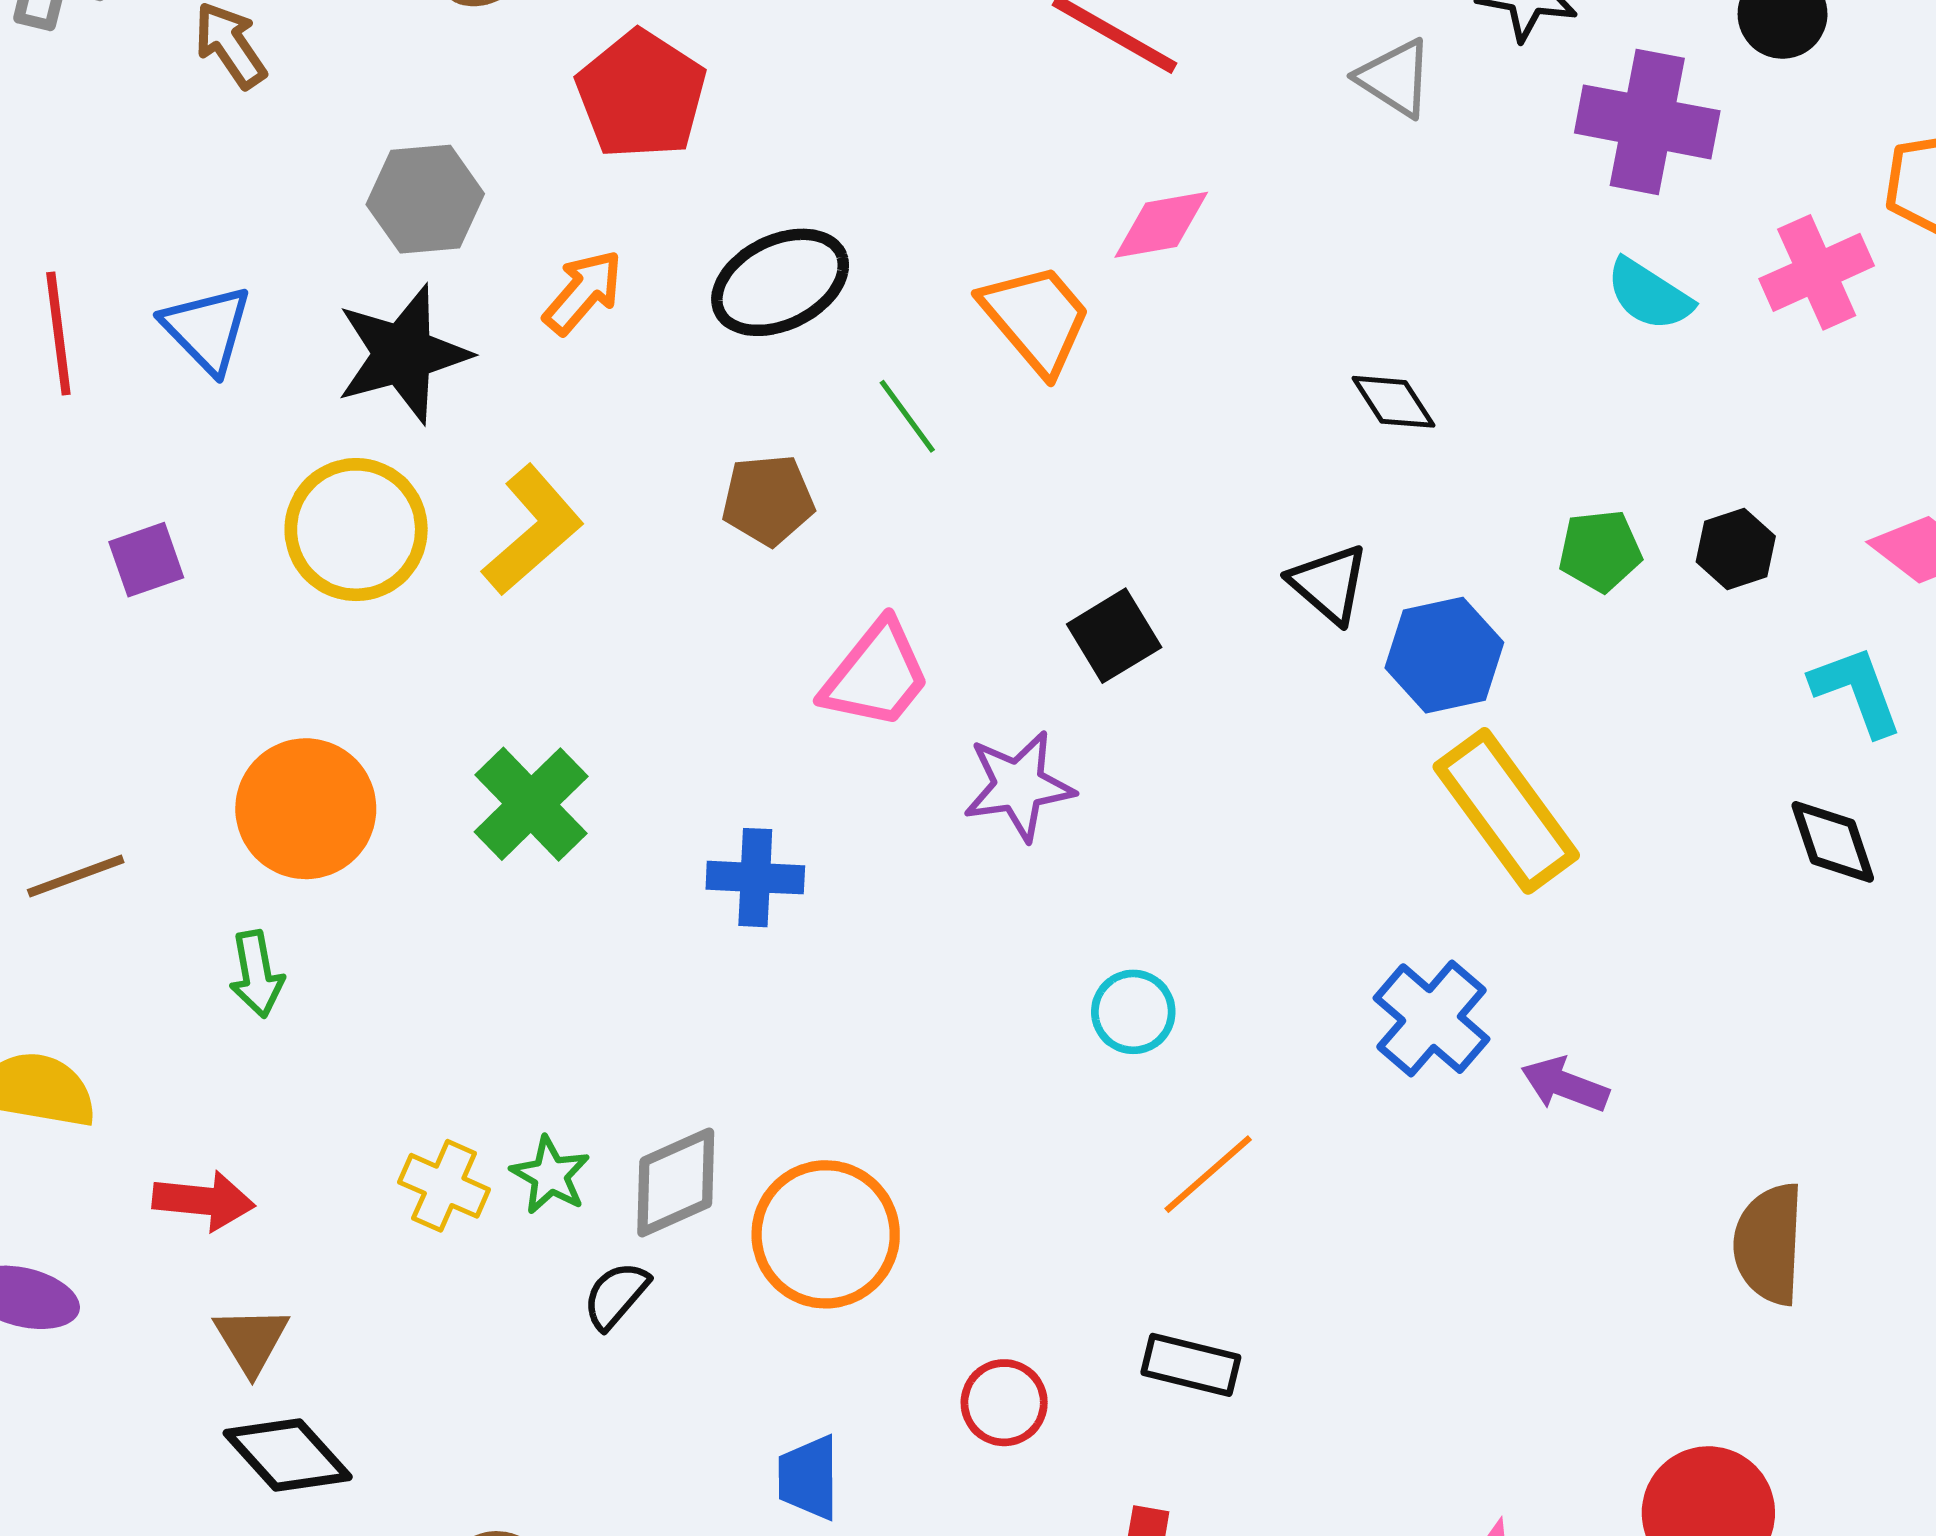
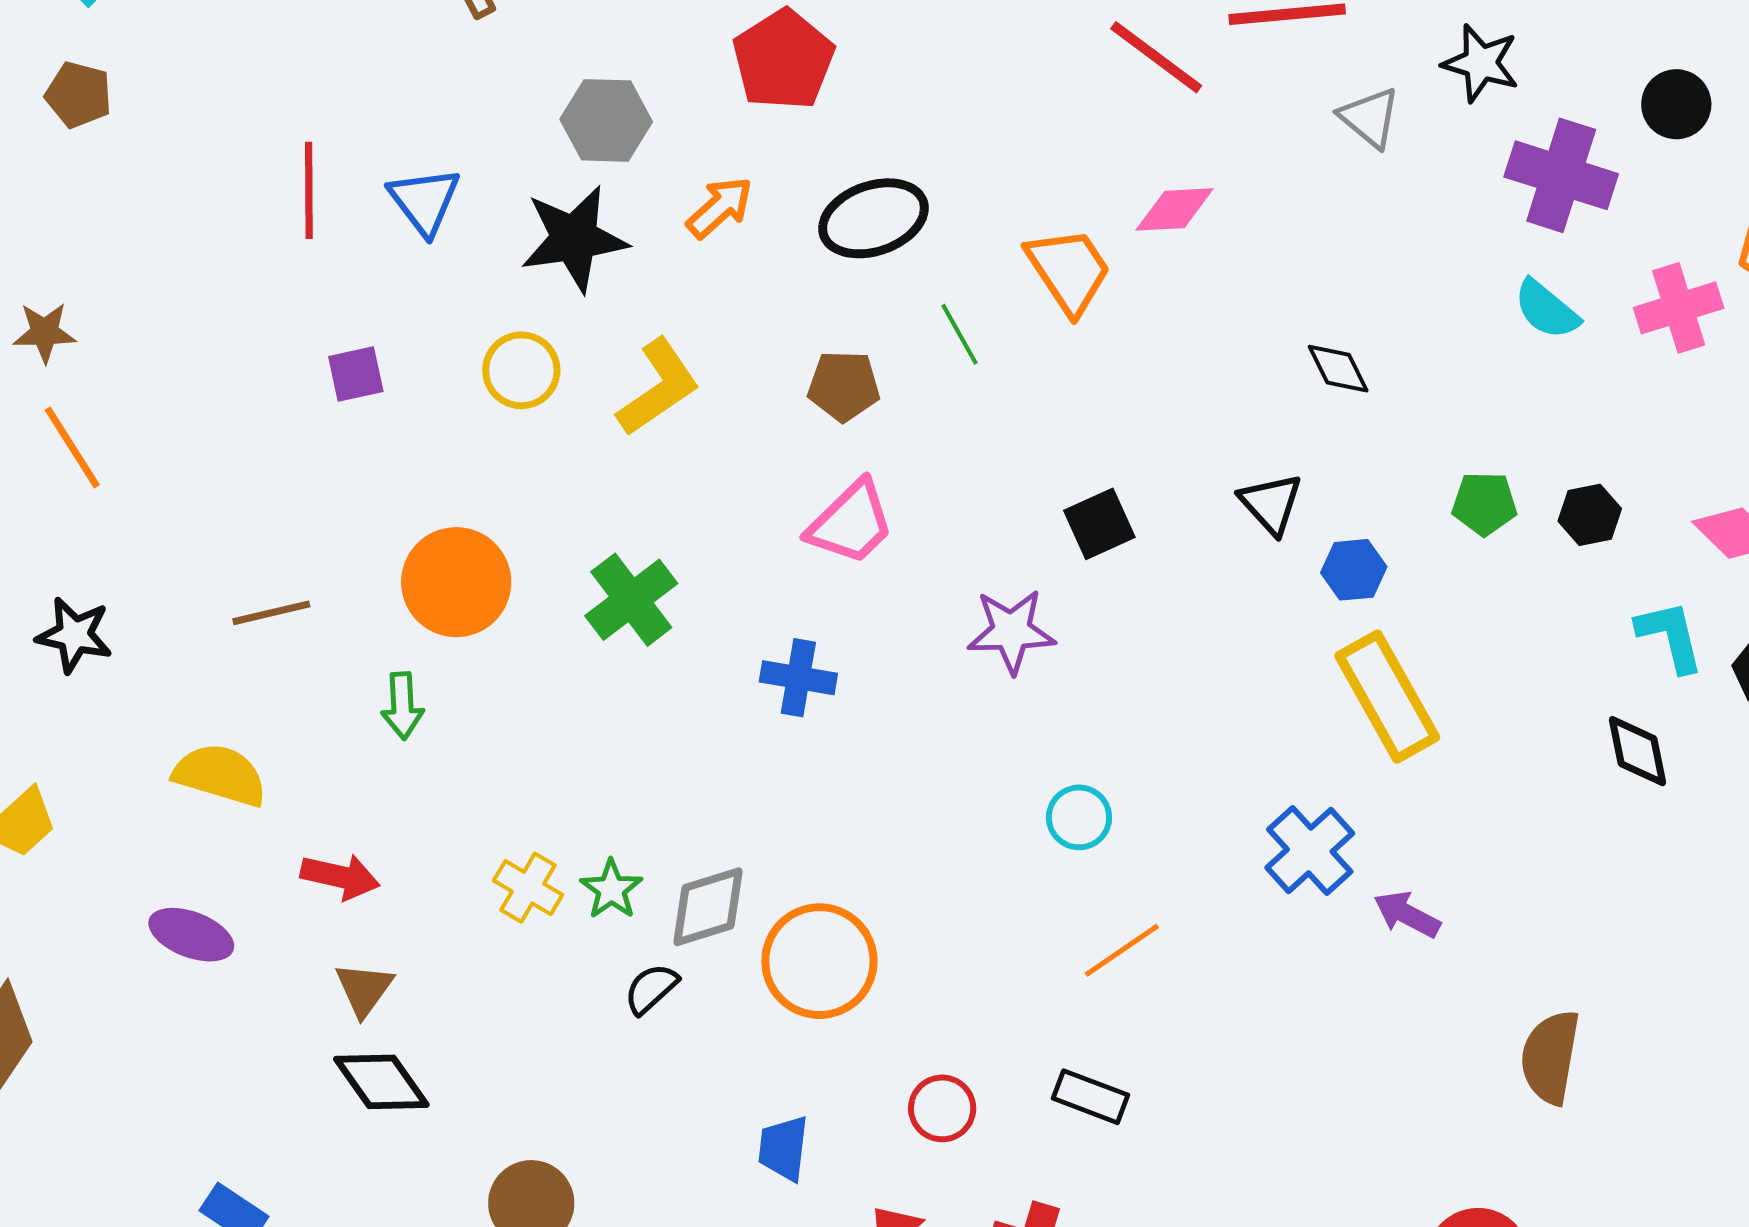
yellow circle: (356, 530) -> (521, 370), size x0.7
blue hexagon: (1444, 655) -> (1354, 570), size x0.7
pink trapezoid: (876, 675) -> (851, 523), moved

